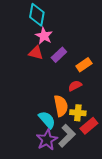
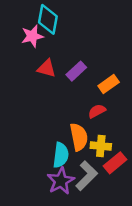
pink star: (44, 36) -> (32, 36), moved, turned 30
cyan semicircle: (47, 120) -> (61, 155), turned 48

